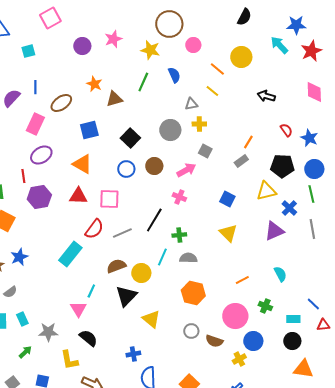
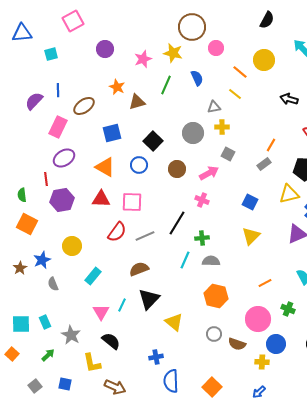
pink star: (113, 39) -> (143, 59), moved
blue circle: (126, 169) -> (139, 165), moved
yellow triangle: (228, 233) -> (251, 236), turned 30
cyan rectangle: (70, 254) -> (93, 276), moved, size x0.7
yellow circle: (141, 273) -> (72, 246), moved
cyan line: (91, 291) -> (122, 305), moved
gray semicircle: (10, 292) -> (53, 284), moved, turned 104
gray star: (48, 332) -> (71, 335), turned 30
yellow cross: (239, 359) -> (262, 362), turned 32

